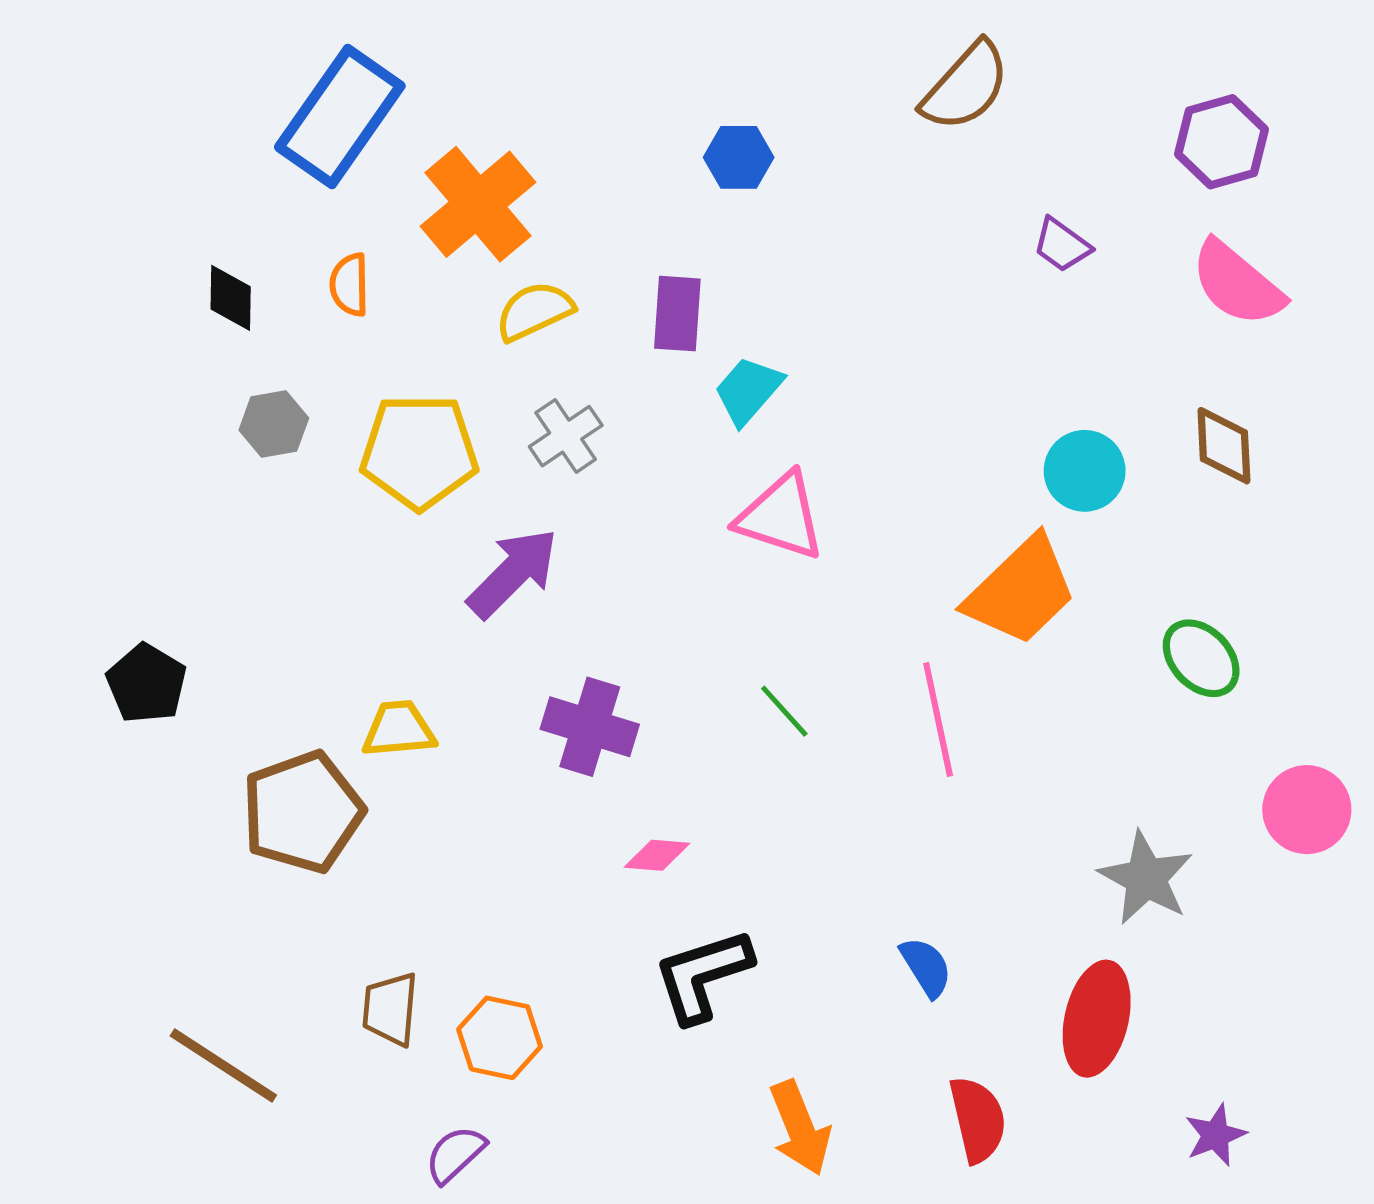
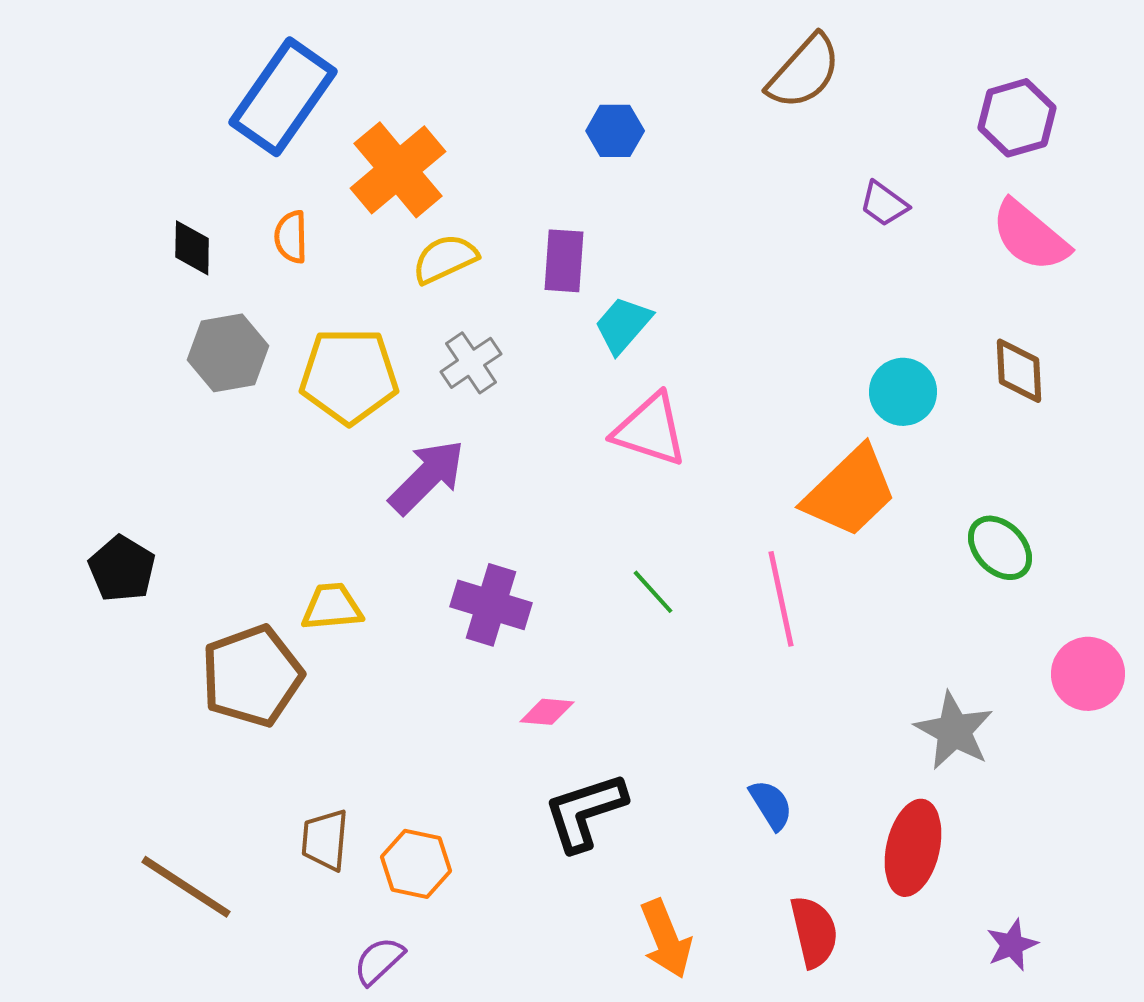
gray hexagon: (274, 424) -> (228, 353), size x1.4

